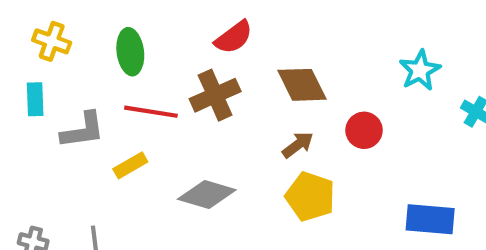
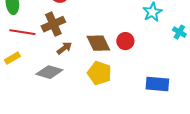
brown diamond: (302, 85) -> (98, 43), moved
brown arrow: (298, 145) -> (64, 48), moved

